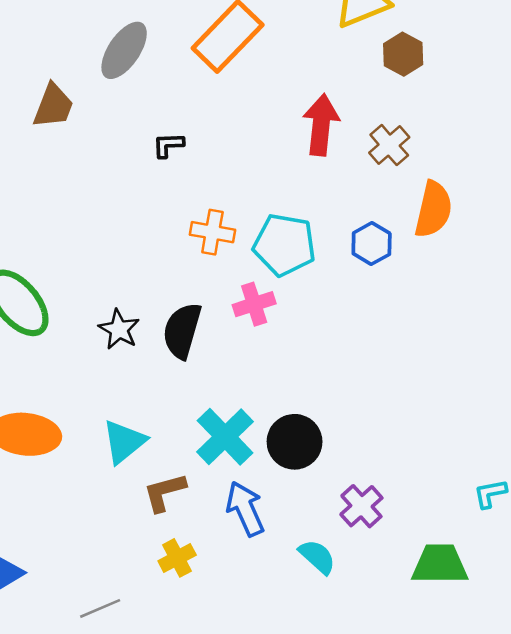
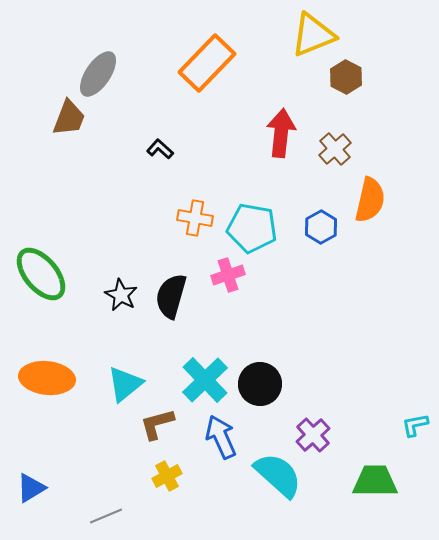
gray ellipse: (124, 50) -> (98, 74), moved
black L-shape: (168, 145) -> (160, 149), turned 44
cyan semicircle: (317, 557) -> (278, 475), size x1.6

